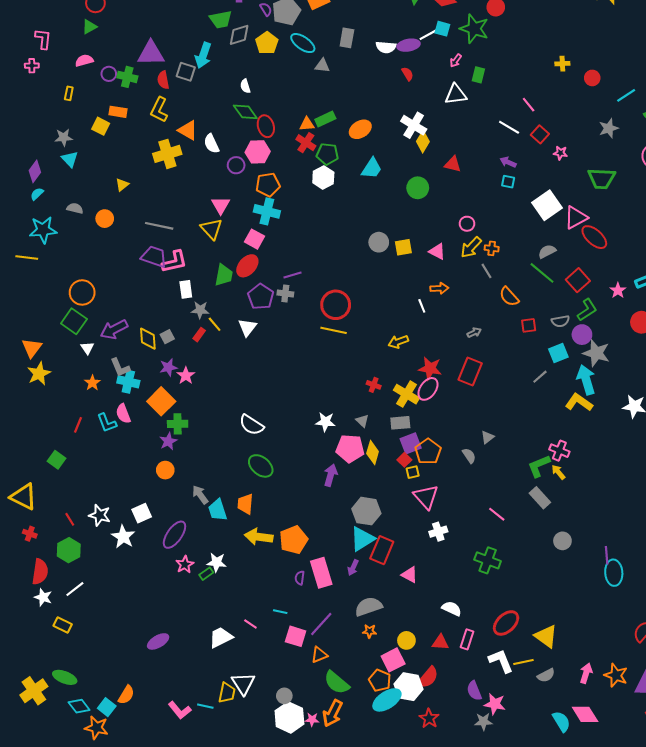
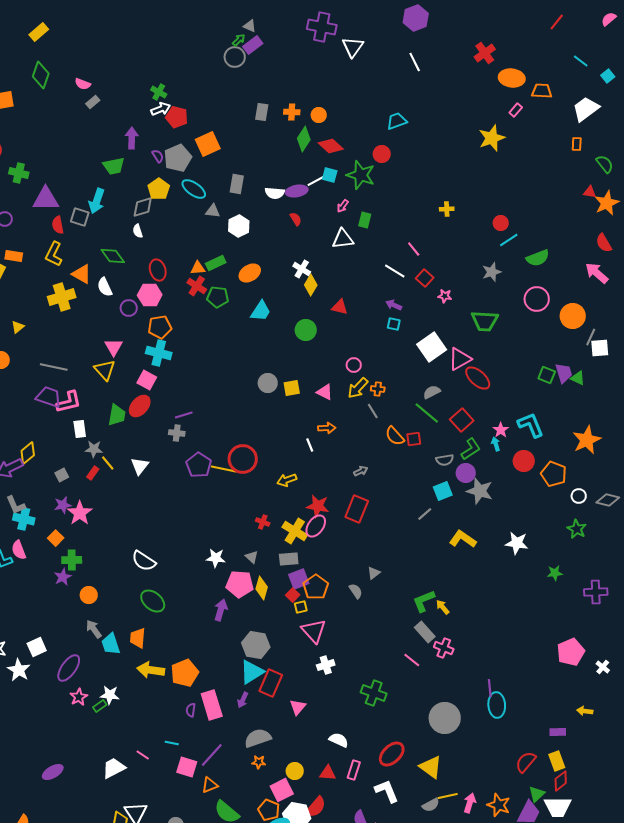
gray diamond: (239, 35) -> (143, 207), moved
green cross: (127, 77) -> (19, 173), moved
red circle: (592, 78) -> (501, 223), moved
green diamond: (245, 112) -> (113, 256), moved
white cross: (414, 125) -> (302, 269), size x0.7
white hexagon: (323, 178) -> (239, 226), moved
purple pentagon: (261, 297) -> (199, 465), moved
red circle: (336, 305) -> (243, 459), moved
red square: (529, 325) -> (414, 439), moved
yellow diamond: (148, 339) -> (28, 453), moved, turned 55
pink star: (186, 376) -> (80, 513), size x1.4
cyan arrow: (586, 380) -> (496, 444), moved, size x0.5
orange square: (161, 401) -> (56, 538), size x0.6
pink cross: (559, 451) -> (444, 648), moved
orange circle: (165, 470) -> (89, 595), moved
pink line: (497, 514) -> (412, 660), moved
gray circle: (562, 541) -> (445, 718), moved, size x1.8
pink triangle: (410, 575) -> (298, 707), turned 42
yellow line: (523, 662) -> (448, 796), moved

